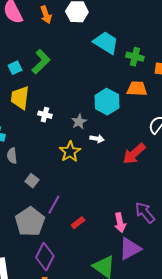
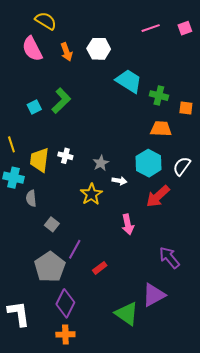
yellow trapezoid: (20, 98) -> (39, 160), moved
cyan hexagon: (107, 102) -> (149, 163), moved
pink arrow: (120, 223) -> (128, 224), moved

